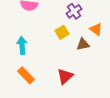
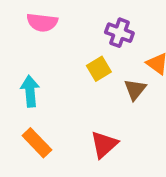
purple cross: (74, 11) -> (119, 33), turned -35
brown triangle: (83, 44) -> (135, 89), turned -40

